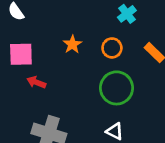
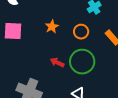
red arrow: (36, 82) -> (57, 62), moved

